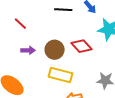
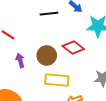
purple arrow: (28, 50) -> (20, 60), turned -96

